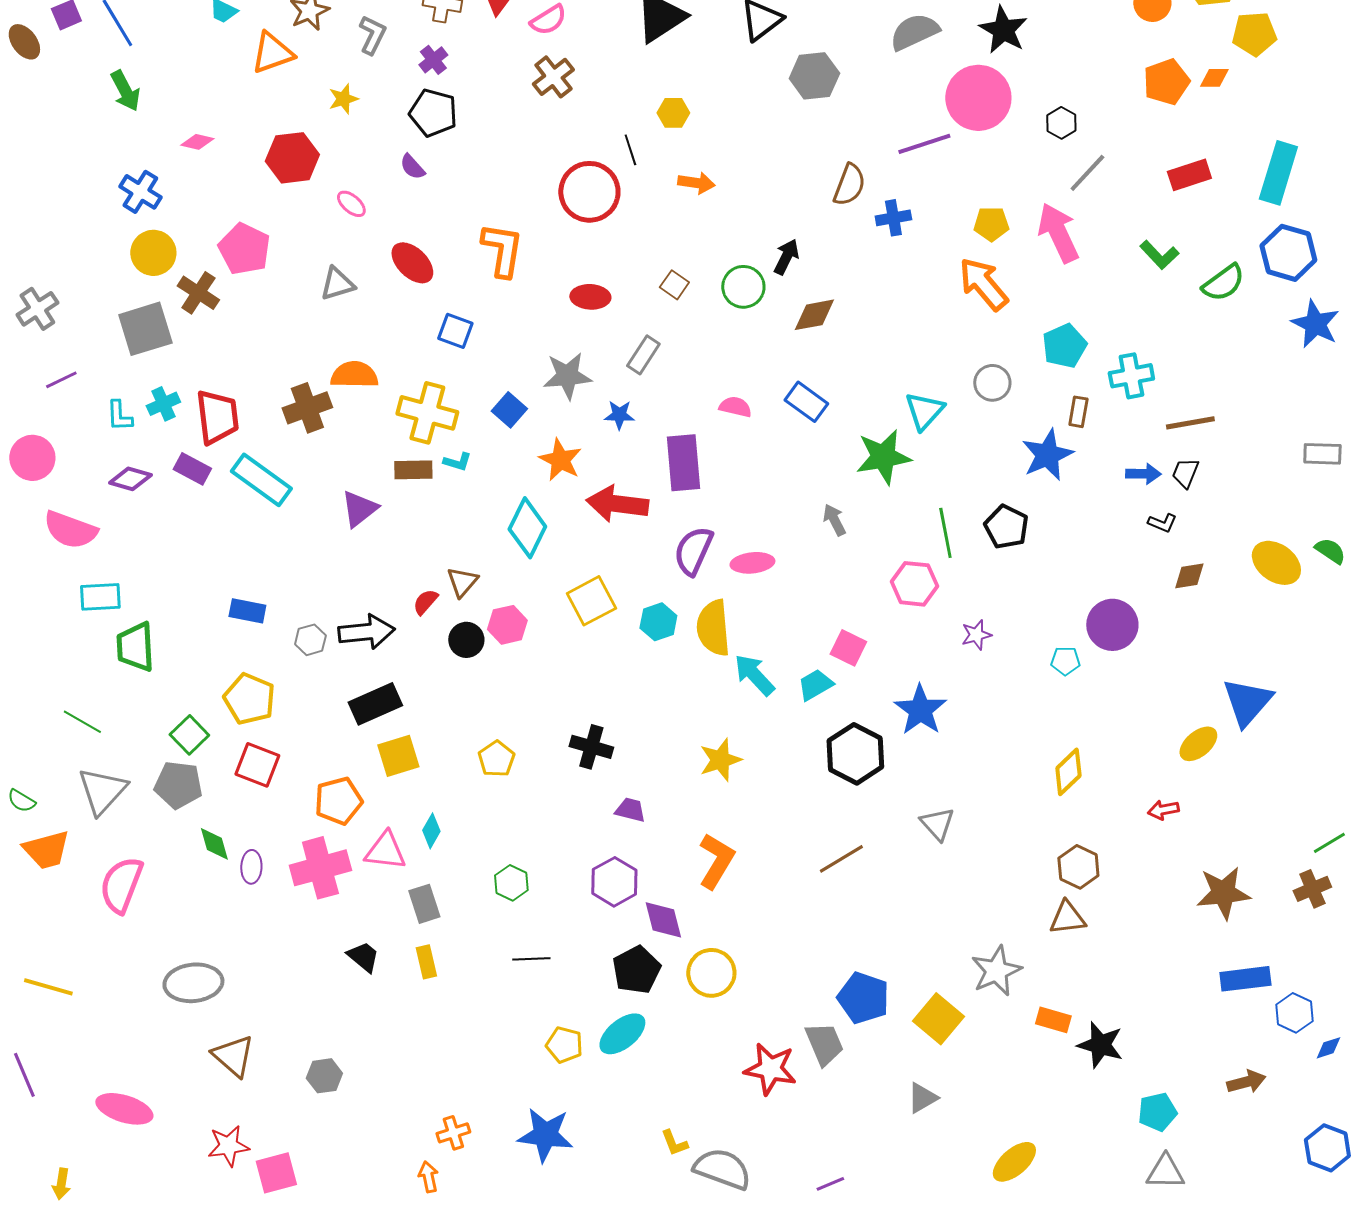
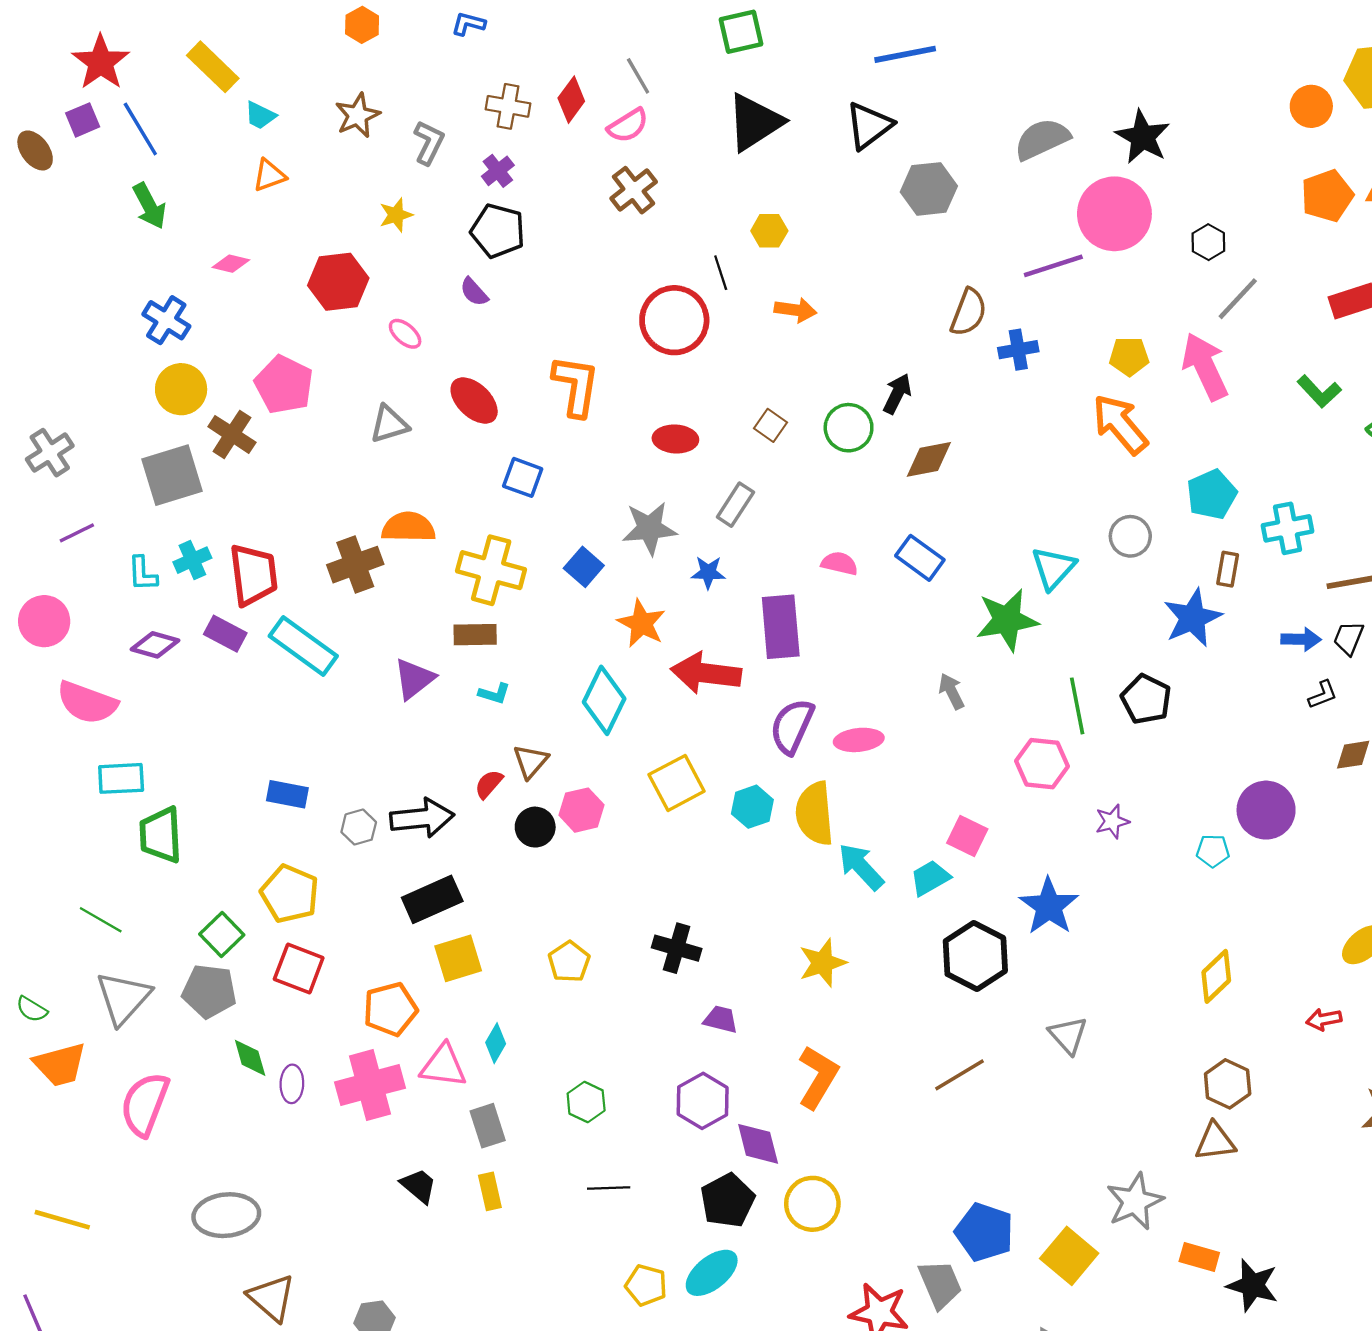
orange triangle: (272, 53) -> (269, 175), moved, size x0.7
cyan L-shape: (457, 462) -> (494, 694), moved
black L-shape: (1162, 523) -> (1323, 695), turned -44

